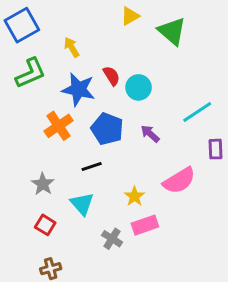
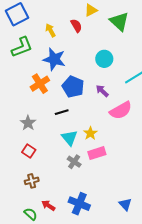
red semicircle: (111, 76) -> (76, 26), moved
cyan circle: (139, 87) -> (104, 59), moved
pink semicircle: (179, 181) -> (121, 110), moved
cyan triangle: (82, 204) -> (69, 138), moved

